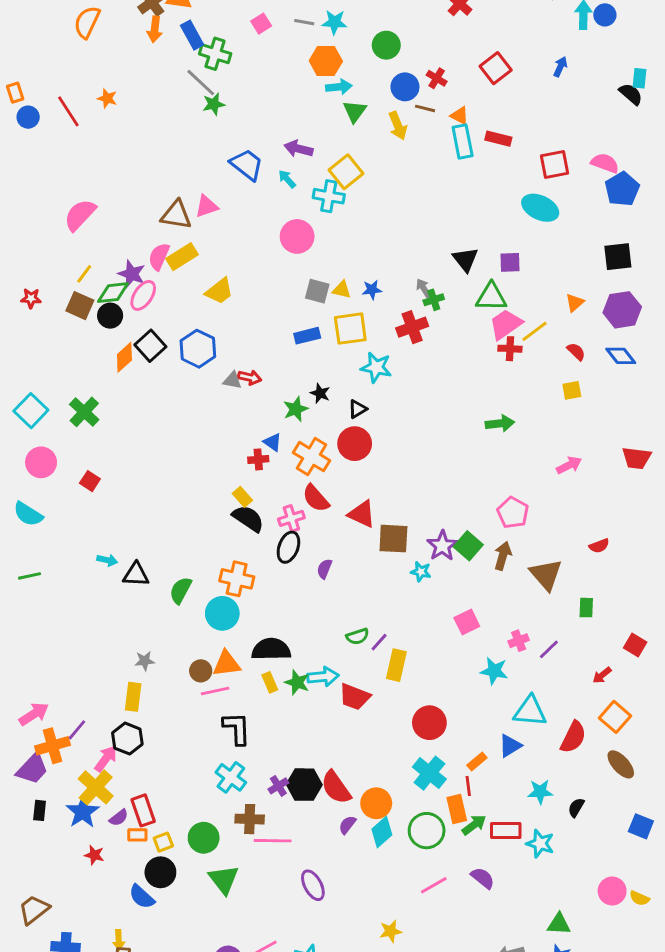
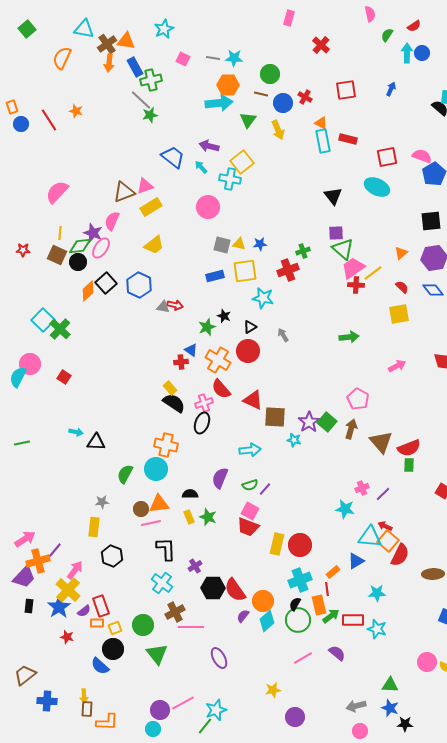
pink square: (261, 24) -> (183, 59), turned -32
green cross: (215, 54) -> (151, 80), turned -30
red square: (496, 68) -> (346, 90), turned 30
cyan arrow: (339, 87) -> (219, 103), moved, size x1.5
brown line: (425, 108) -> (261, 94), moved
brown triangle: (176, 215) -> (124, 192), turned -30
yellow rectangle: (182, 257) -> (151, 207), moved
black triangle: (465, 259) -> (333, 196), moved
purple square: (510, 262) -> (336, 233), moved
yellow line: (84, 274) -> (60, 233), turned -32
gray arrow: (424, 288) -> (283, 335), moved
green triangle: (491, 297) -> (343, 249), turned 40
yellow square: (572, 390) -> (399, 314), size x1.5
cyan square: (31, 411) -> (43, 320), moved
cyan semicircle: (28, 514) -> (18, 377), moved, turned 85
red semicircle: (599, 546) -> (409, 448), moved, size x1.6
purple semicircle: (324, 569) -> (220, 478), moved, size x1.5
green semicircle: (181, 590) -> (125, 474), moved
pink square: (467, 622) -> (250, 511), moved, turned -36
black semicircle: (271, 649) -> (190, 494), size x0.6
yellow rectangle: (396, 665) -> (277, 544), moved
red arrow: (602, 675) -> (385, 526), moved, turned 64
cyan arrow: (323, 677) -> (250, 450), moved
orange square: (615, 717) -> (388, 541), moved
black hexagon: (127, 739) -> (112, 556), moved
brown ellipse: (621, 764) -> (433, 574), turned -50
cyan cross: (429, 773) -> (300, 580), turned 30
purple cross: (278, 786) -> (195, 566), moved
black semicircle: (576, 808) -> (295, 604), moved
brown cross: (250, 819) -> (175, 612), turned -30

